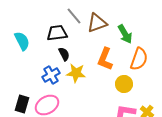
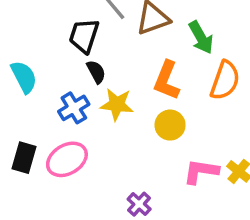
black trapezoid: (57, 33) -> (84, 36), turned -65
cyan semicircle: (22, 41) -> (24, 77), moved
yellow circle: (124, 84) -> (170, 125), moved

